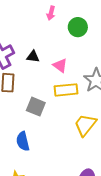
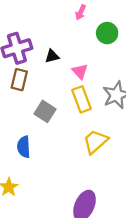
black triangle: (33, 57) -> (52, 56), turned -32
yellow rectangle: (66, 90) -> (82, 99), turned 65

